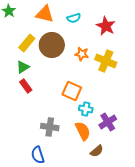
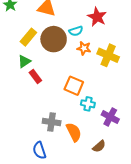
cyan semicircle: (74, 18) -> (76, 31), moved
red star: (106, 26) -> (97, 17), moved
red rectangle: (26, 86) -> (35, 77), moved
purple cross: (108, 122) -> (110, 117), turned -30
orange semicircle: (83, 131) -> (74, 132), moved

